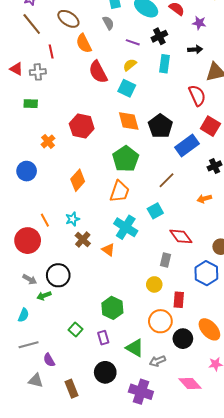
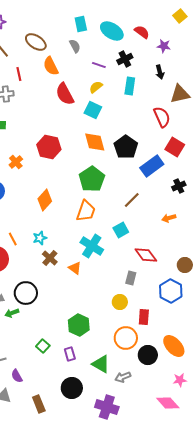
black arrow: (195, 49) -> (160, 72), turned 80
pink diamond: (190, 384) -> (168, 403), moved

